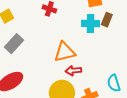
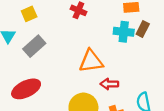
red arrow: (73, 71) -> (109, 84), moved

